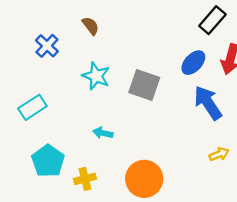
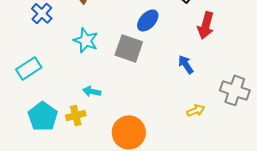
blue ellipse: (193, 63) -> (148, 20), moved
blue arrow: (208, 103) -> (186, 64), size x0.6
yellow cross: (85, 179) -> (76, 115), moved

